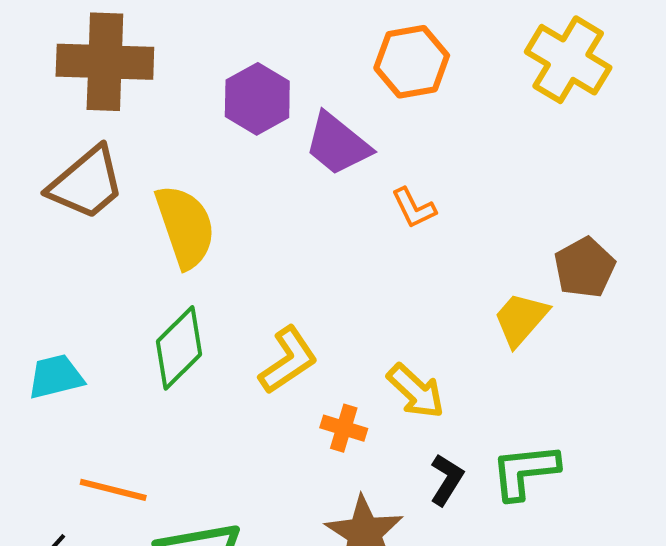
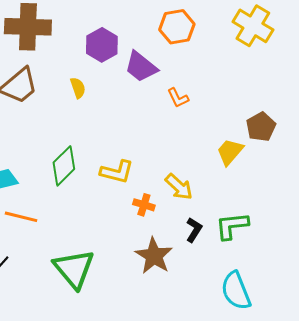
yellow semicircle: (185, 226) -> (78, 88), moved, size x0.5
yellow L-shape: (288, 360) -> (117, 172), turned 48
orange line: (113, 490) -> (21, 217), moved

